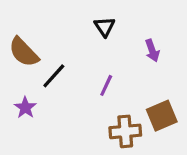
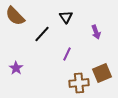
brown semicircle: (24, 52) -> (15, 16), moved
black line: (54, 76) -> (42, 34), moved

